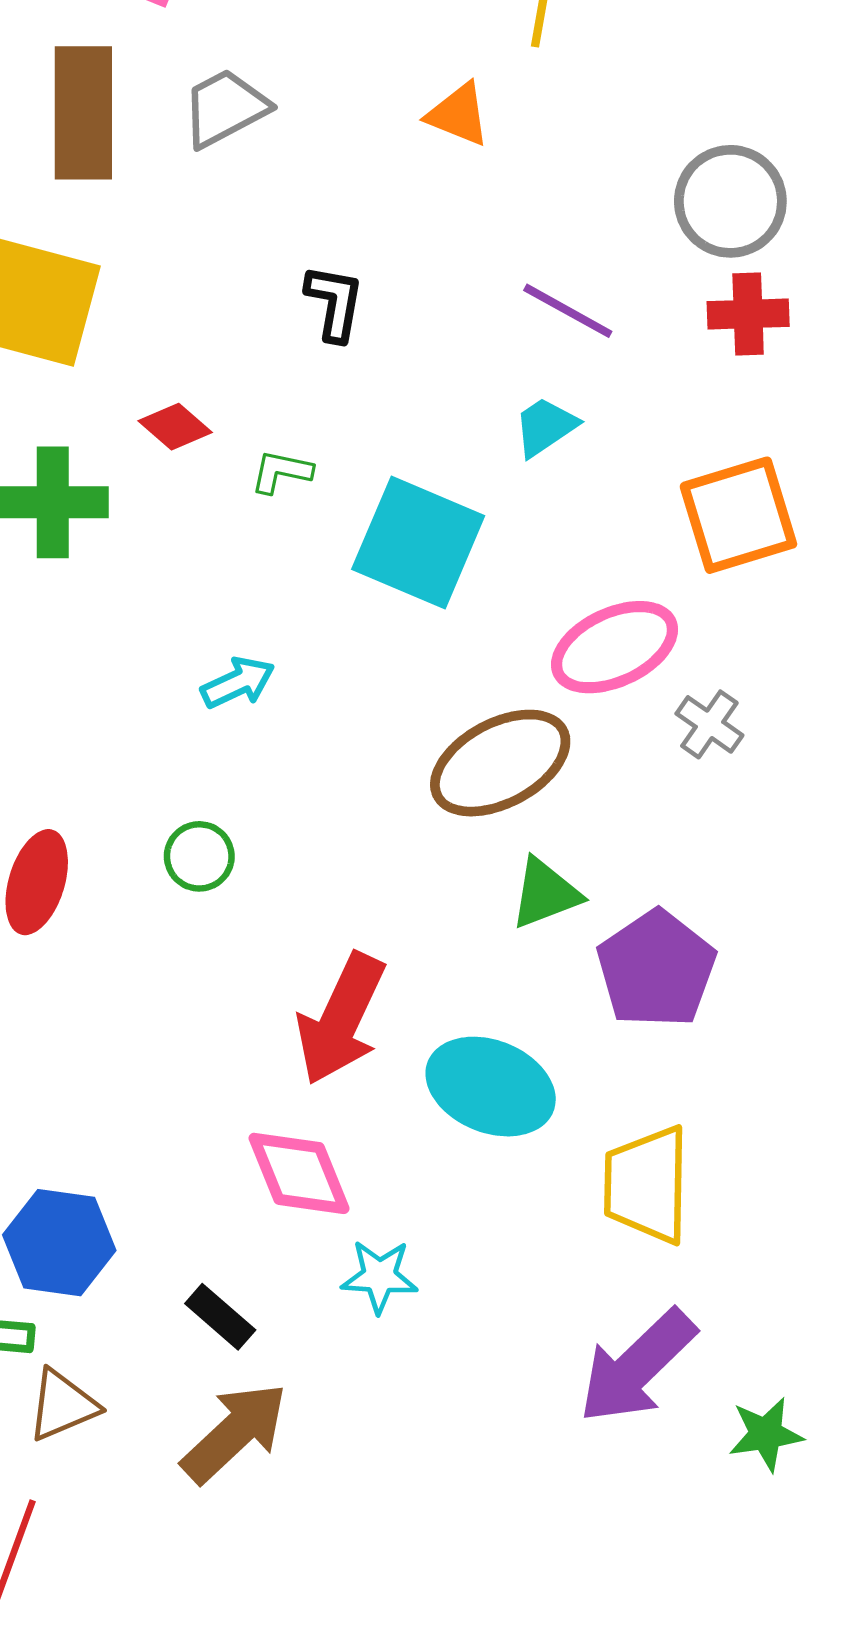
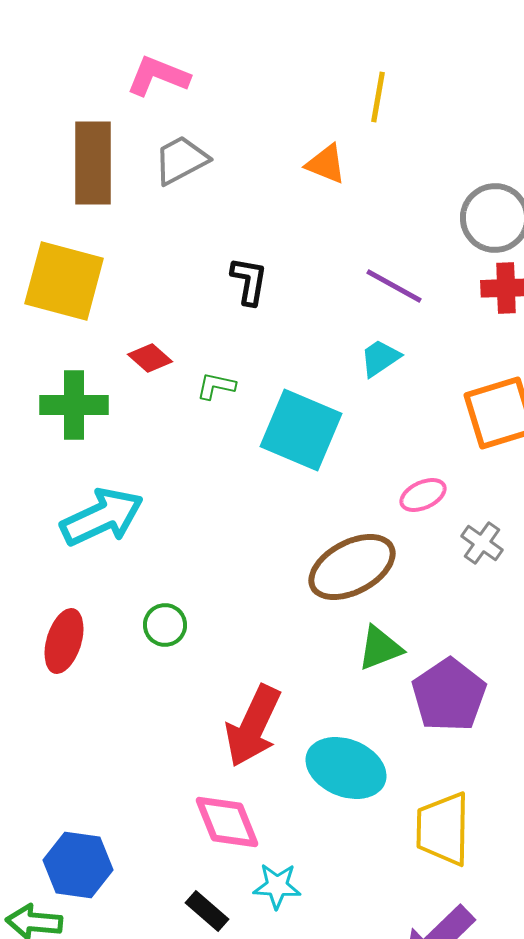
pink ellipse: (614, 647) -> (423, 495), size x0.6
cyan arrow: (238, 683) -> (102, 517), moved, size x1.8
black rectangle: (220, 1317) -> (207, 911), moved

